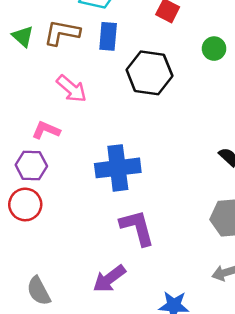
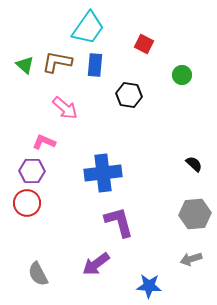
black hexagon: (149, 73) -> (129, 95), size x0.7

